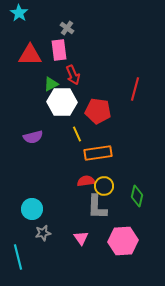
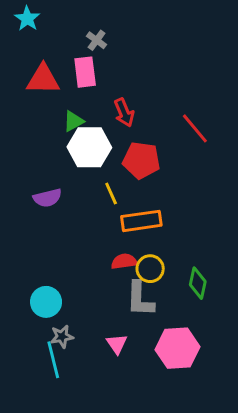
red arrow: (73, 75) -> (124, 113), moved
red line: (135, 89) -> (195, 128), turned -55
cyan line: (18, 257) -> (53, 360), moved

